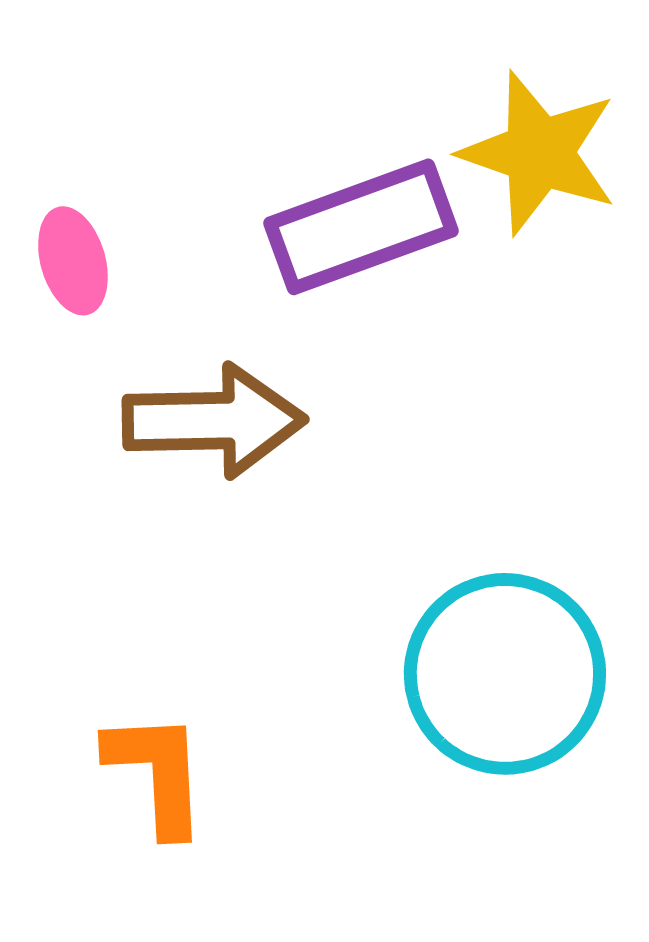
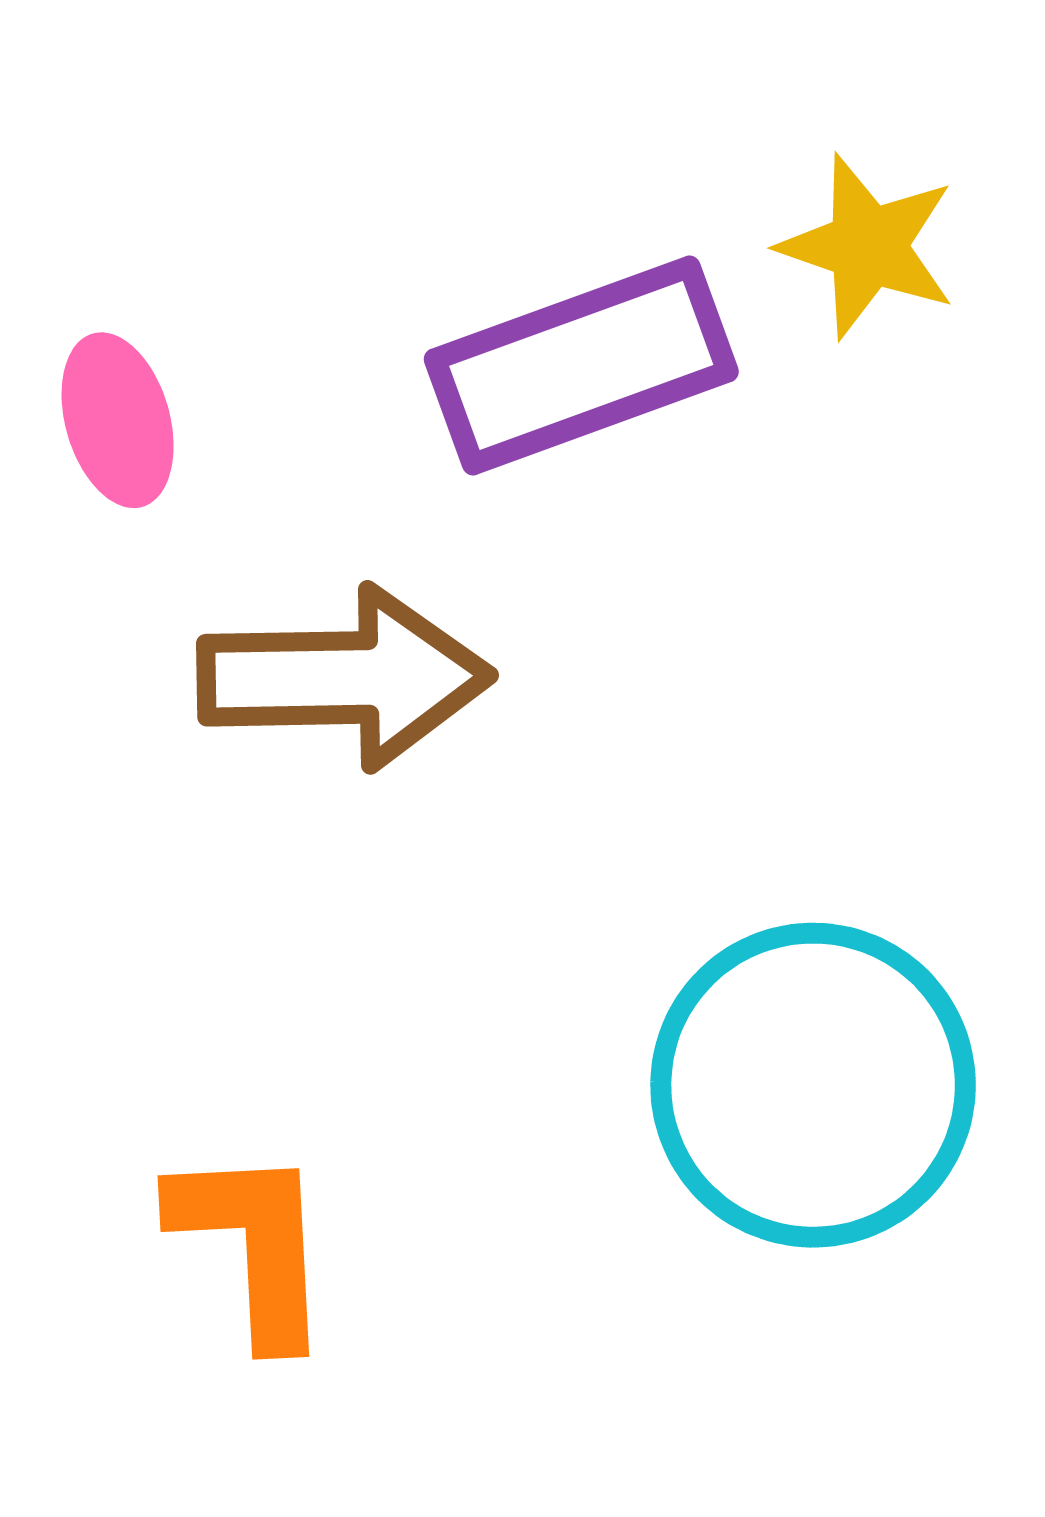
yellow star: (539, 153) -> (868, 246), size x0.7

